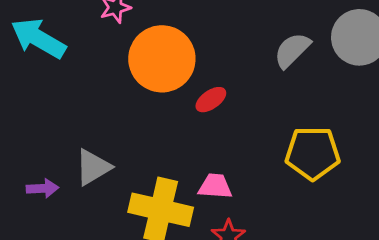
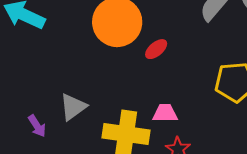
purple arrow: (43, 188) -> (37, 126), turned 65

